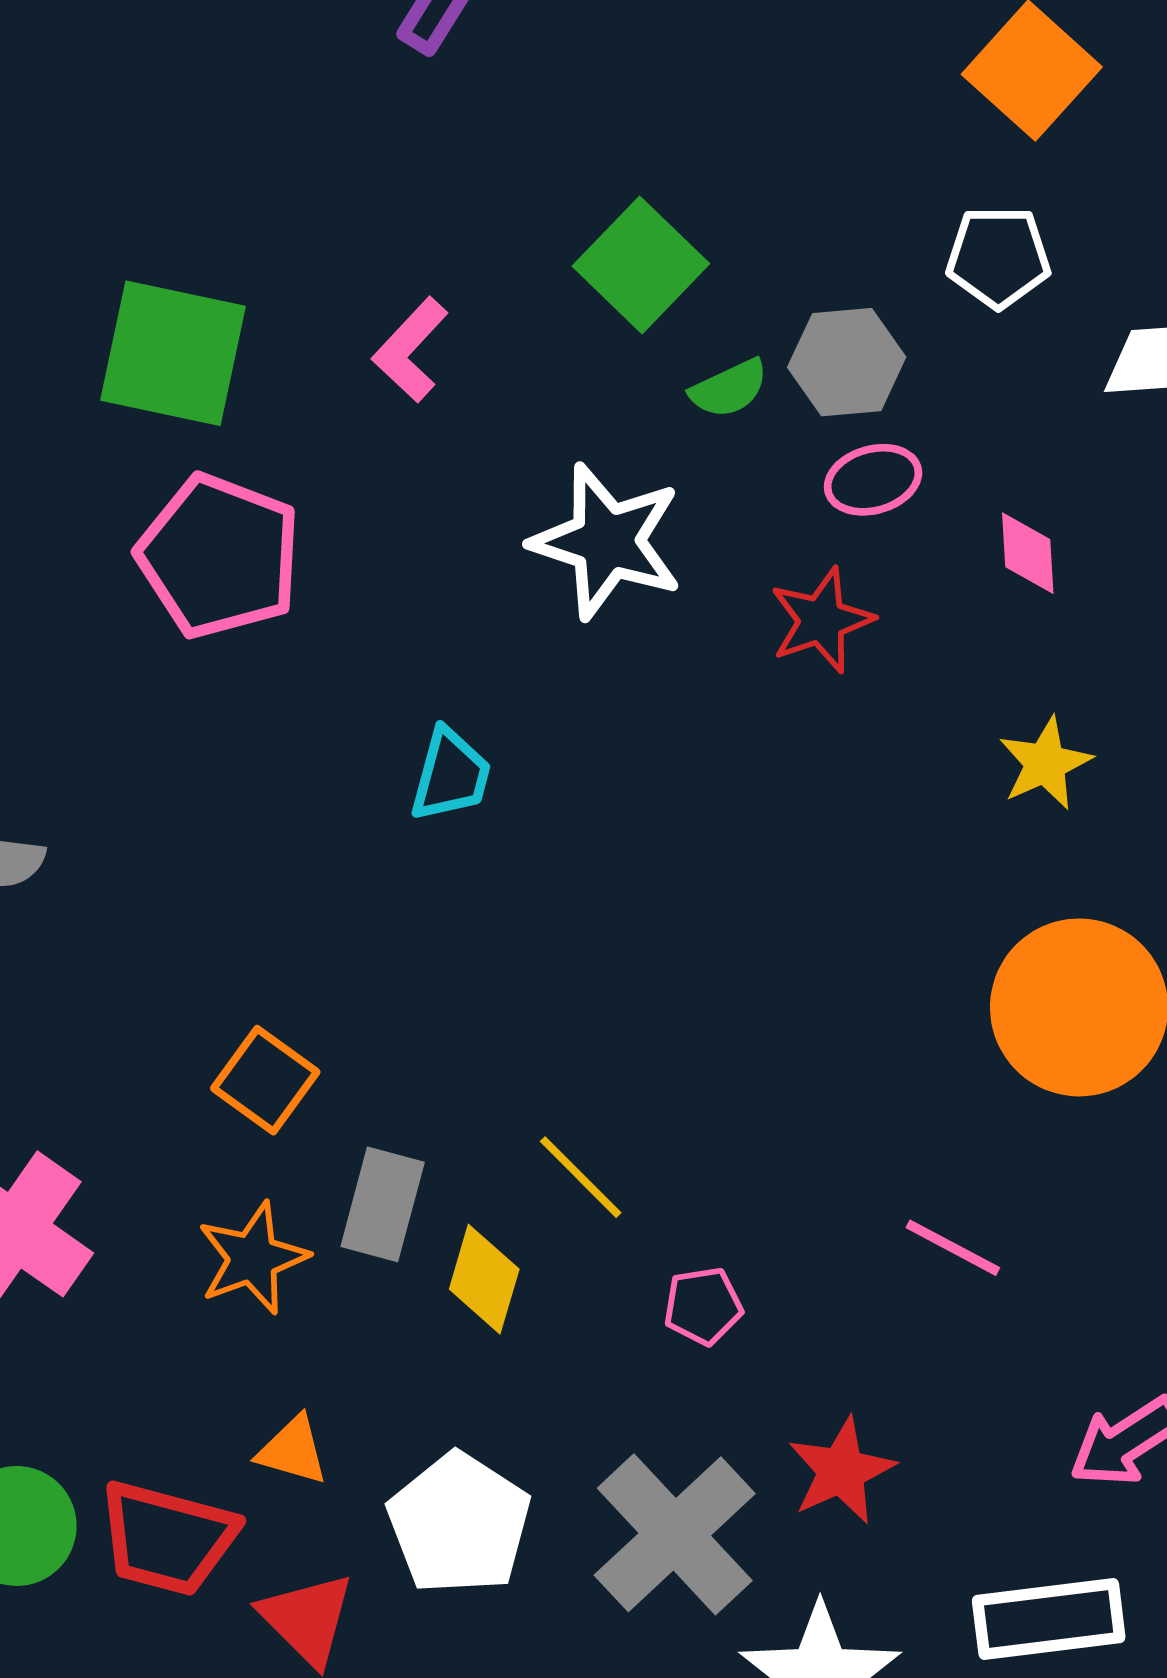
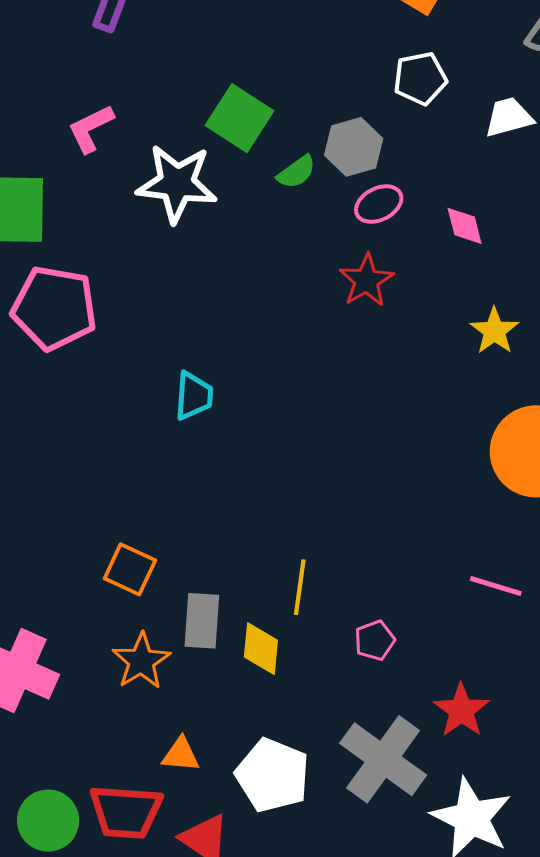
pink L-shape: (410, 350) -> (91, 129), moved, turned 32
white star: (607, 541) -> (177, 183), moved
yellow line: (581, 1177) -> (300, 587), turned 64

